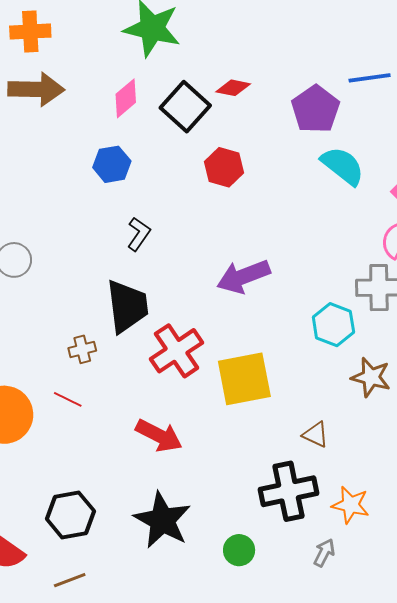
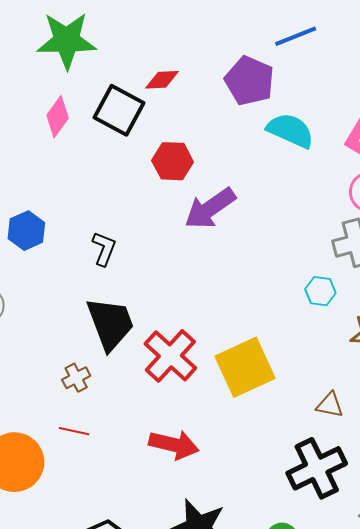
blue hexagon: (112, 164) -> (26, 231), moved
purple arrow: (243, 276) -> (210, 208), moved
cyan hexagon: (333, 325) -> (320, 291), size x0.7

